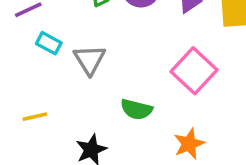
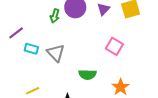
pink square: (194, 71) -> (114, 46), size x0.7

